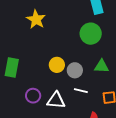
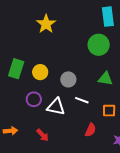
yellow circle: (57, 65) -> (40, 72), moved
gray circle: (75, 70) -> (68, 79), moved

